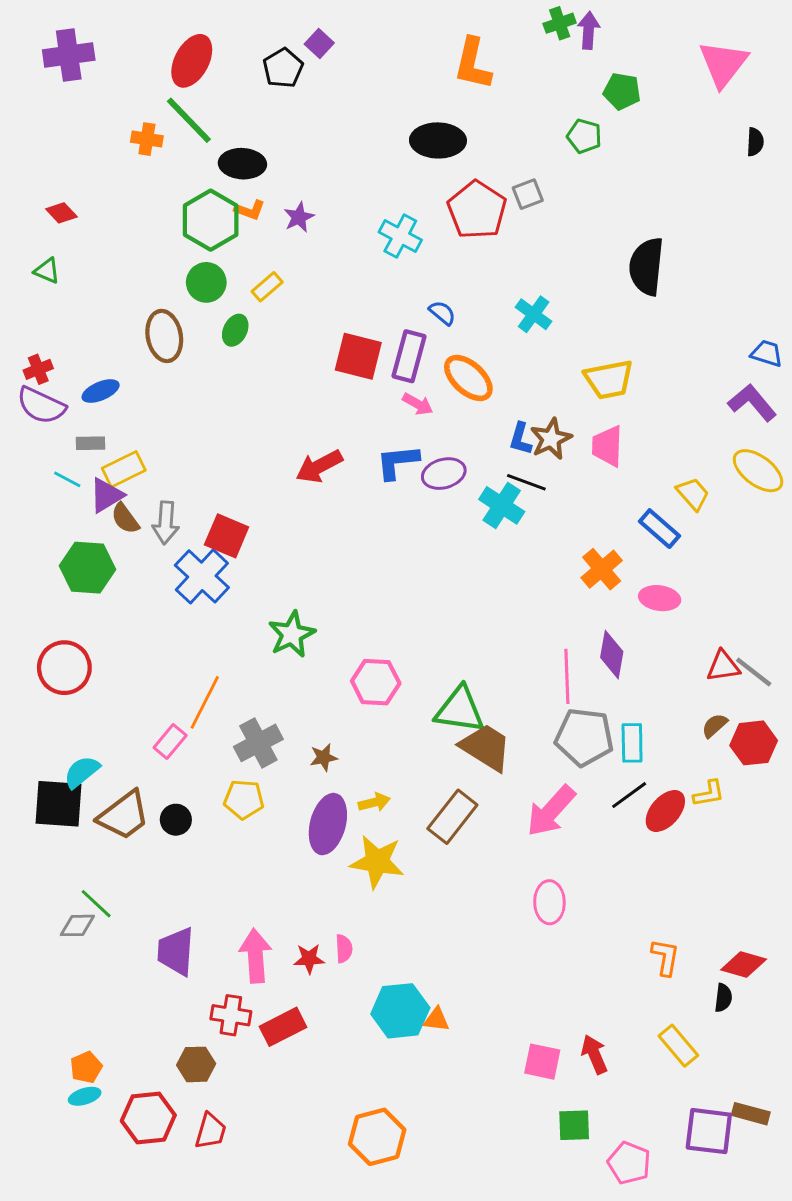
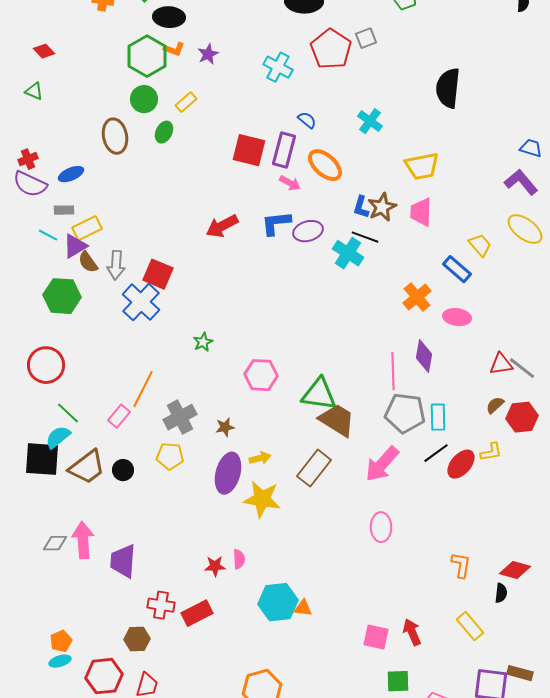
green star: (292, 634) -> (203, 342), size x0.6
green line: (96, 904) -> (68, 413), moved
pink arrow: (255, 956) -> (83, 540), moved

